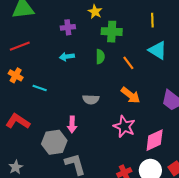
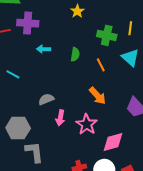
purple cross: (68, 27) -> (28, 23), moved, size x1.5
green cross: (112, 32) -> (107, 35), moved
gray semicircle: (91, 99) -> (46, 99), moved, turned 147
pink arrow: (72, 124) -> (60, 118), moved

